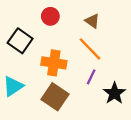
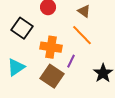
purple line: (91, 77) -> (71, 61), moved

